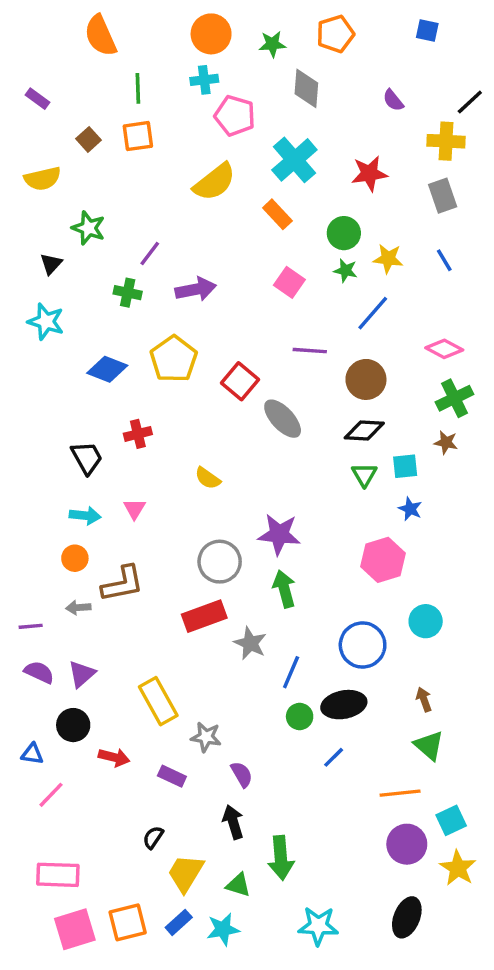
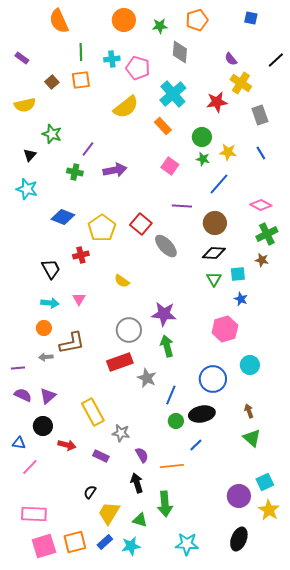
cyan cross: (204, 80) -> (112, 59), moved
yellow cross: (446, 141) -> (241, 83), moved, turned 30
yellow pentagon: (174, 359) -> (102, 228), moved
orange line: (400, 793) -> (172, 466), moved

